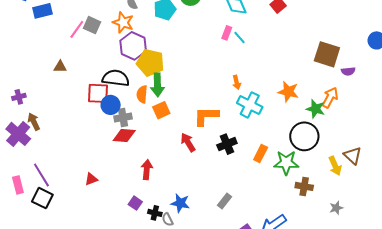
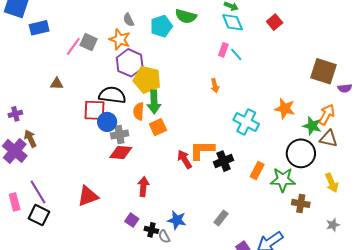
orange arrow: (237, 82) -> (215, 86), moved
orange L-shape: (206, 116) -> (202, 150), moved
brown triangle: (353, 156) -> (329, 139), moved, turned -30
red triangle: (91, 179) -> (88, 196), size x1.6

